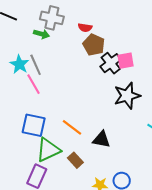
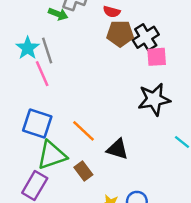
brown pentagon: (94, 45) -> (120, 34), turned -30
black cross: (111, 63) -> (146, 37), moved

